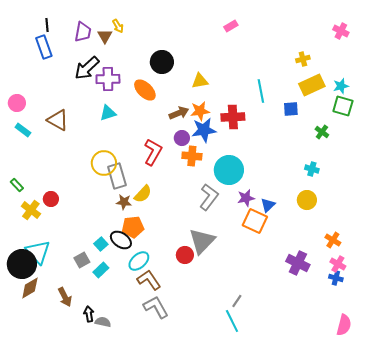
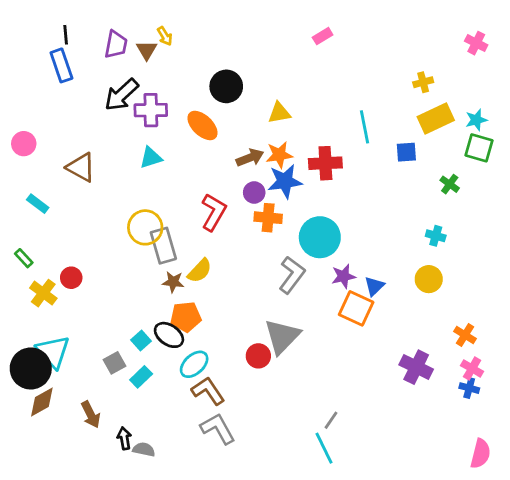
cyan rectangle: (23, 130) -> (38, 204), moved

